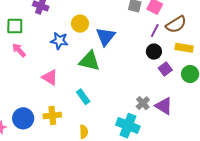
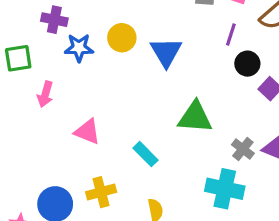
purple line: (155, 31) -> (231, 35), moved
blue star: (59, 41) -> (79, 48), moved
pink arrow: (19, 50) -> (45, 94), moved, turned -112
green triangle: (90, 61) -> (195, 117), moved

